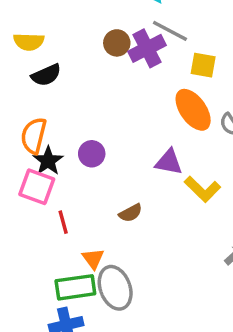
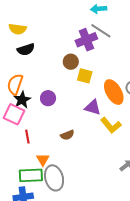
brown circle: (117, 43) -> (71, 62), moved
yellow square: (203, 65) -> (85, 76), moved
orange ellipse: (193, 110) -> (114, 92), moved

